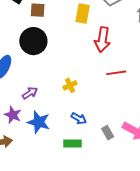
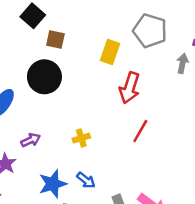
red line: (116, 73) -> (140, 131), turned -60
blue star: (39, 122) -> (53, 184), moved, turned 30

